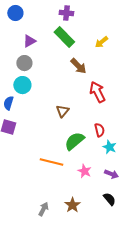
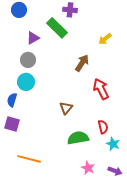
green rectangle: (64, 37) -> (57, 28), moved
brown arrow: (78, 66) -> (82, 63), turned -102
green semicircle: (74, 141) -> (78, 138), turned 30
orange line: (51, 162) -> (29, 159), moved

